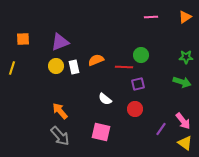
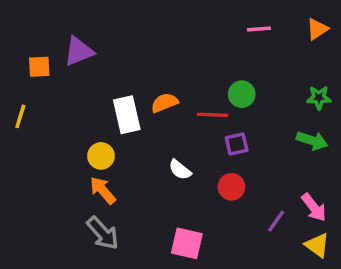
purple triangle: (60, 42) -> (79, 51), moved
yellow circle: (56, 66) -> (101, 156), moved
white rectangle: (74, 67) -> (127, 115), size x1.5
pink square: (101, 132) -> (187, 243), moved

